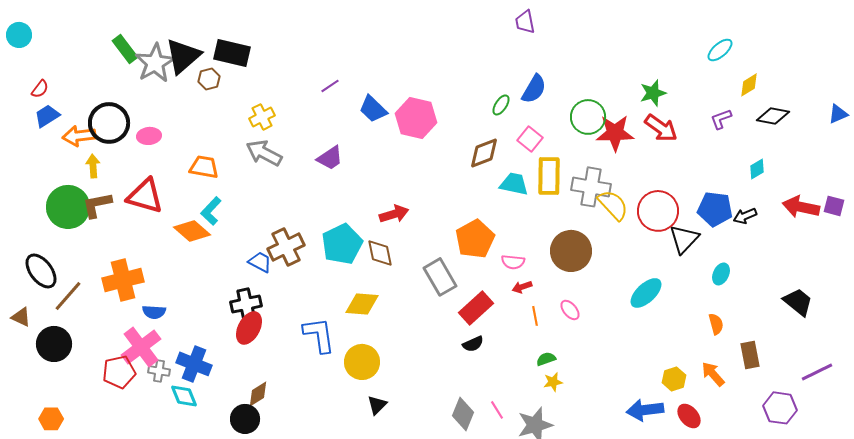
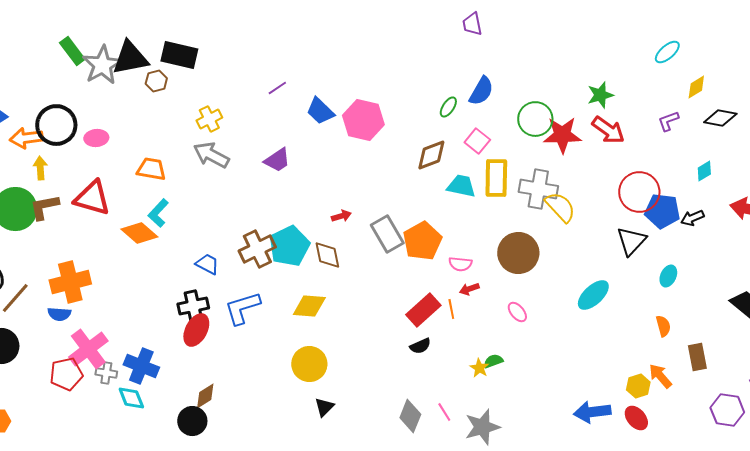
black triangle: (183, 56) -> (130, 58), turned 30
red circle: (658, 211) -> (639, 192), moved
red arrow: (394, 214) -> (341, 216), size x0.7
brown cross: (286, 247) -> (257, 249), moved
gray rectangle: (440, 277) -> (387, 234), moved
blue semicircle: (154, 312) -> (59, 314), moved
orange line: (535, 316) -> (451, 309), moved
blue L-shape: (319, 335) -> (242, 308), moved, turned -99
yellow hexagon: (674, 379) -> (638, 386), moved
yellow star: (553, 382) -> (479, 368), moved, turned -30

